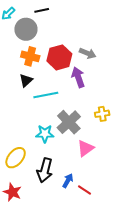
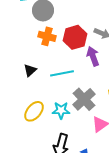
black triangle: (26, 80) -> (30, 70), moved
yellow ellipse: (16, 158) -> (34, 111), moved

